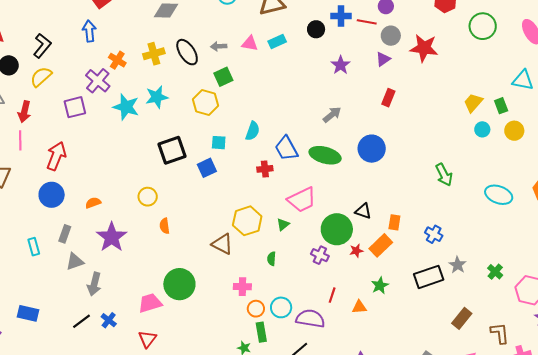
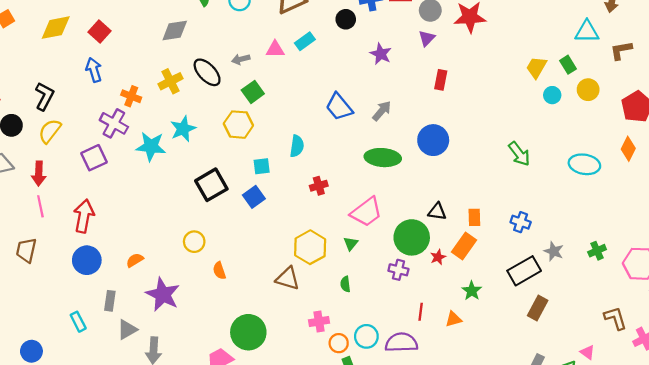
blue trapezoid: (286, 148) -> (339, 107), moved
green cross: (495, 272) -> (597, 251), turned 35
brown rectangle: (462, 318) -> (538, 308), moved

